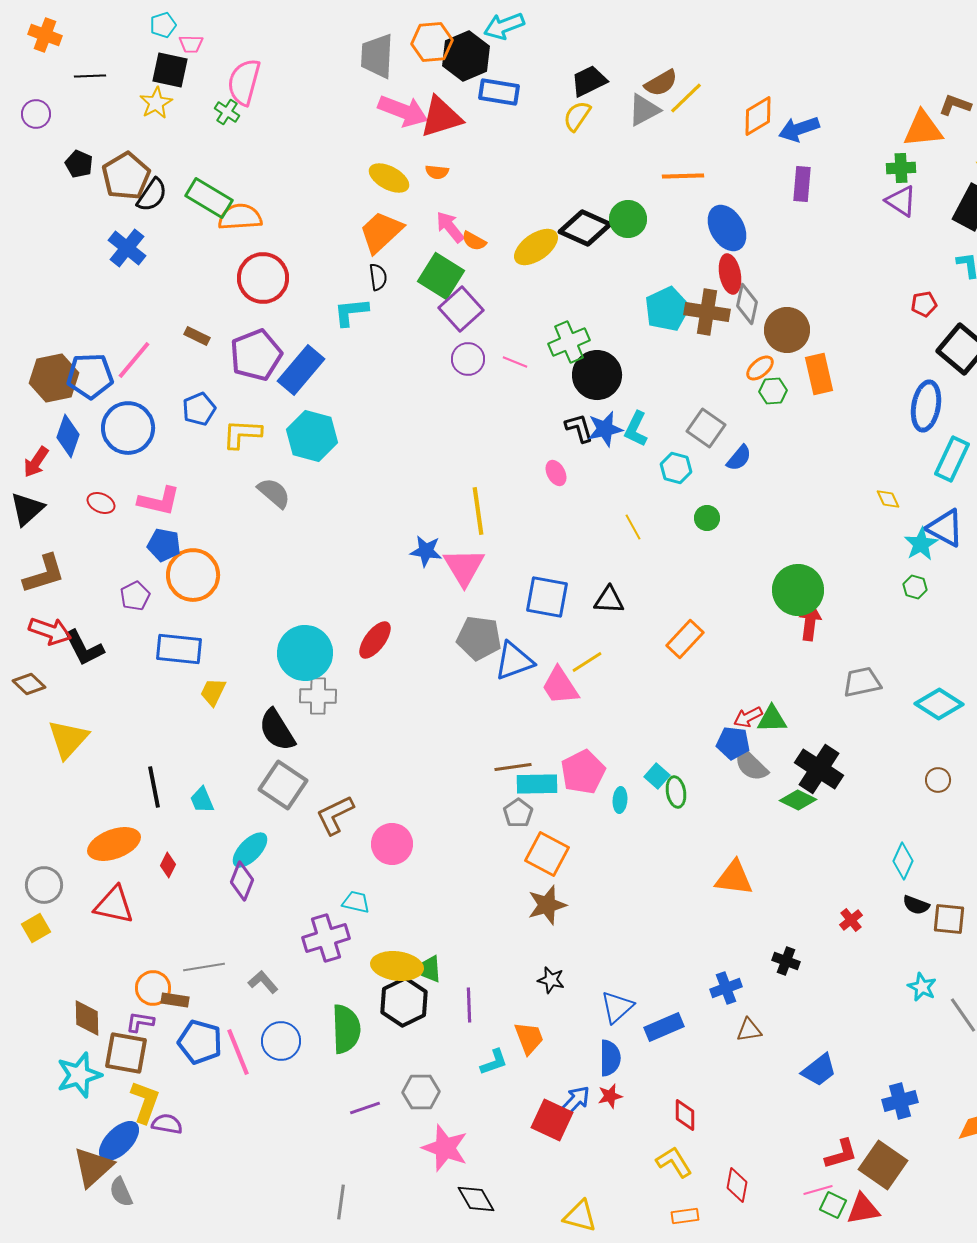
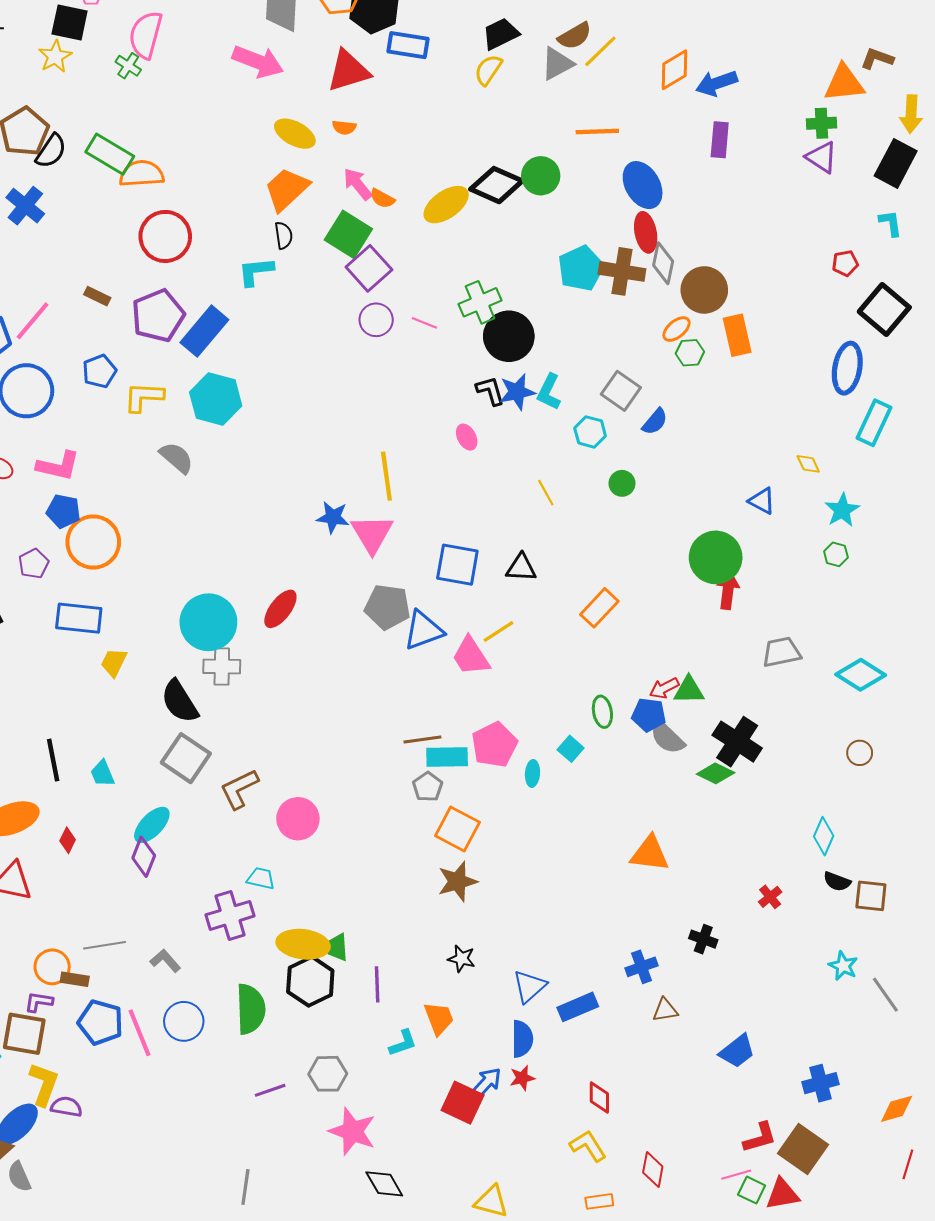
pink arrow: (403, 111) -> (258, 62), moved
blue triangle: (945, 528) -> (762, 501), moved, size x0.7
green ellipse: (676, 792) -> (602, 712), moved

